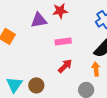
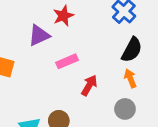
pink rectangle: (63, 42) -> (67, 61), moved

